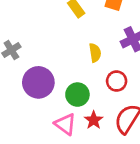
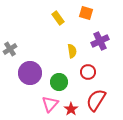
red star: (94, 120) -> (71, 109), moved
pink triangle: (65, 124) -> (50, 104), turned 36

